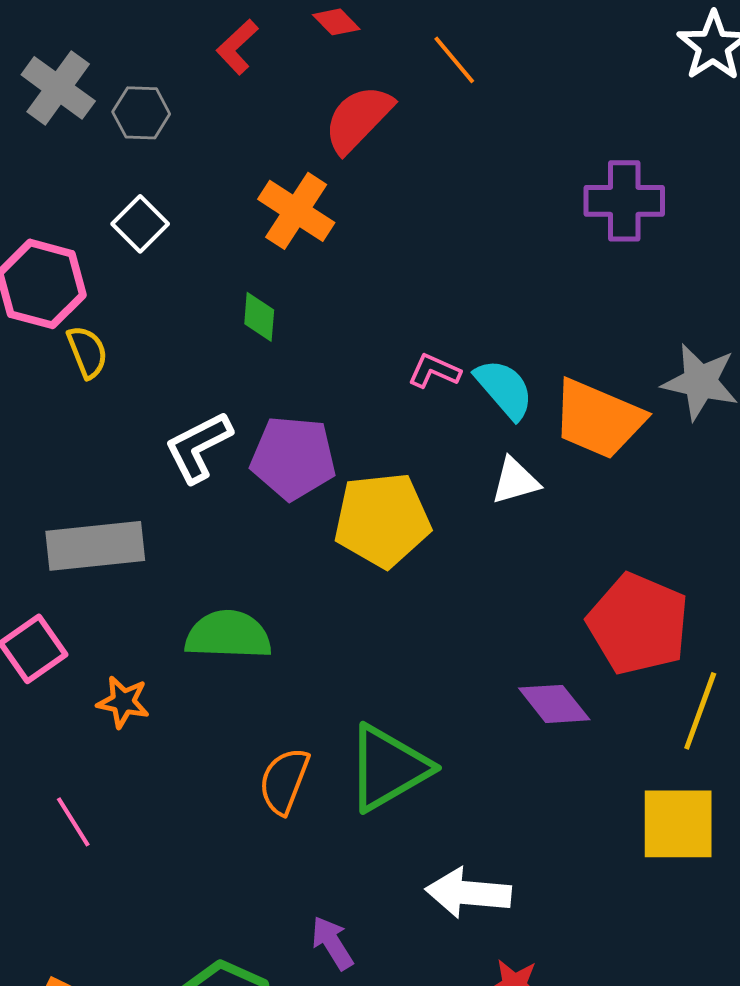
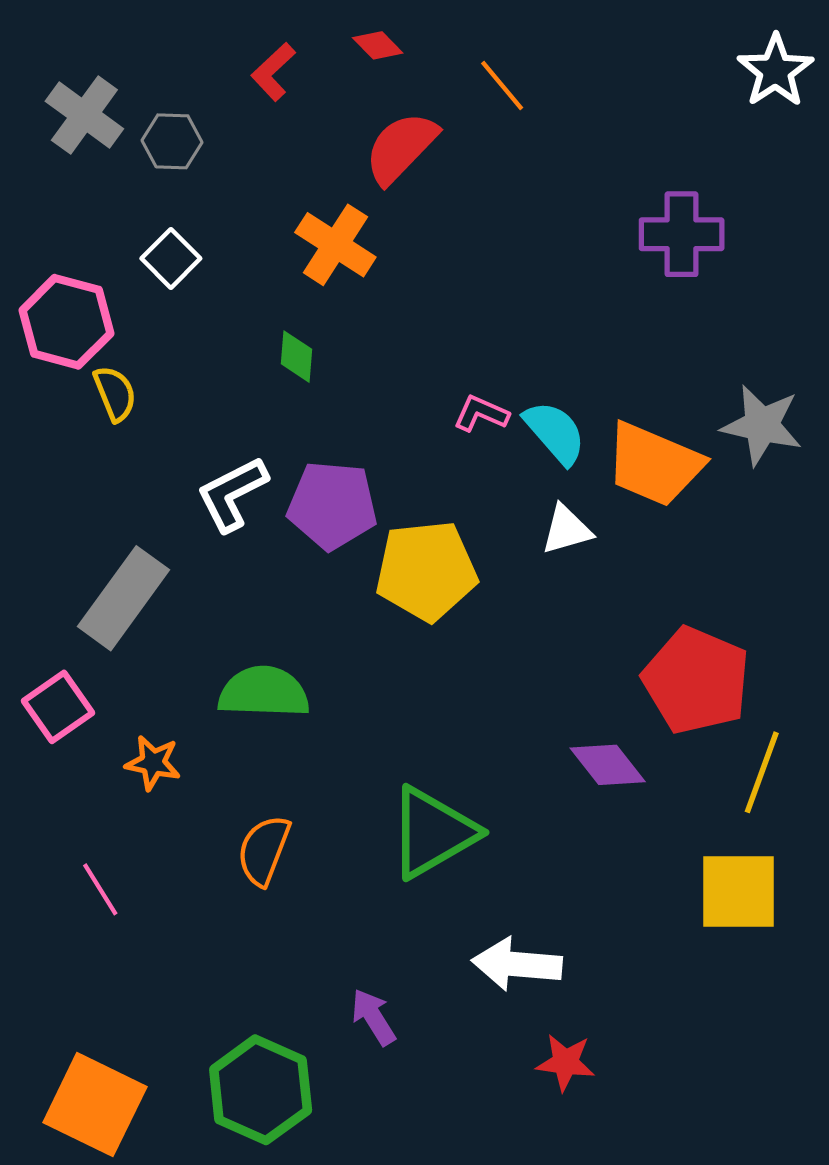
gray rectangle: (95, 546) -> (123, 598), turned -48
orange semicircle: (284, 781) -> (264, 850), moved

